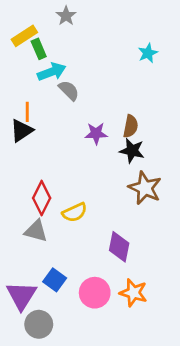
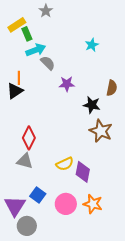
cyan star: (148, 53) -> (92, 45), moved
brown semicircle: (131, 126) -> (112, 88), moved
purple star: (96, 133) -> (67, 84), moved
yellow semicircle: (75, 212) -> (65, 164), moved

